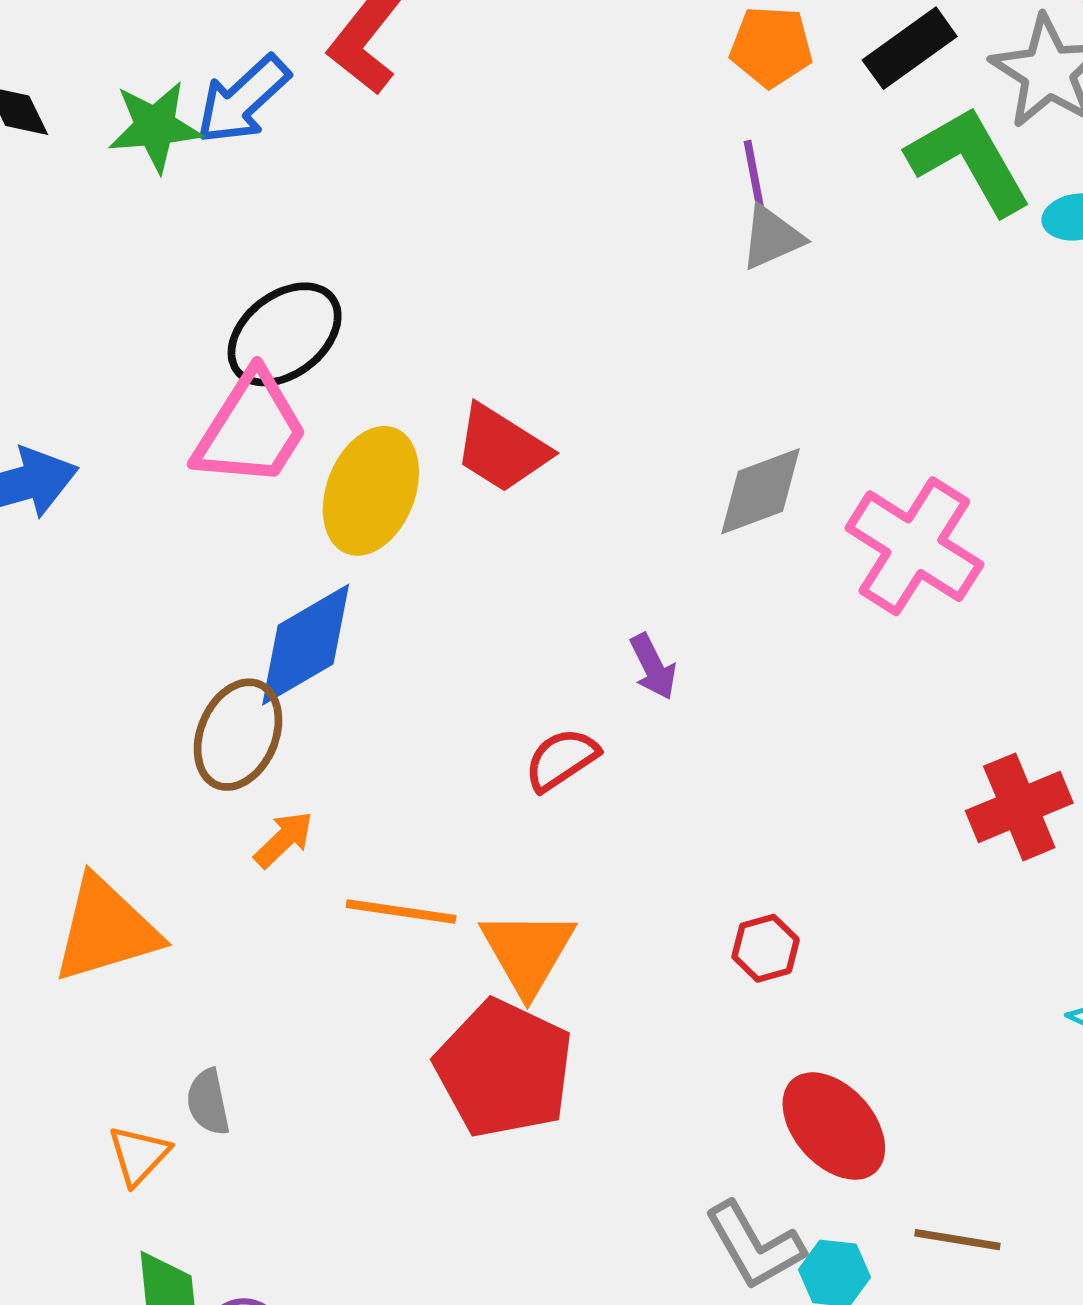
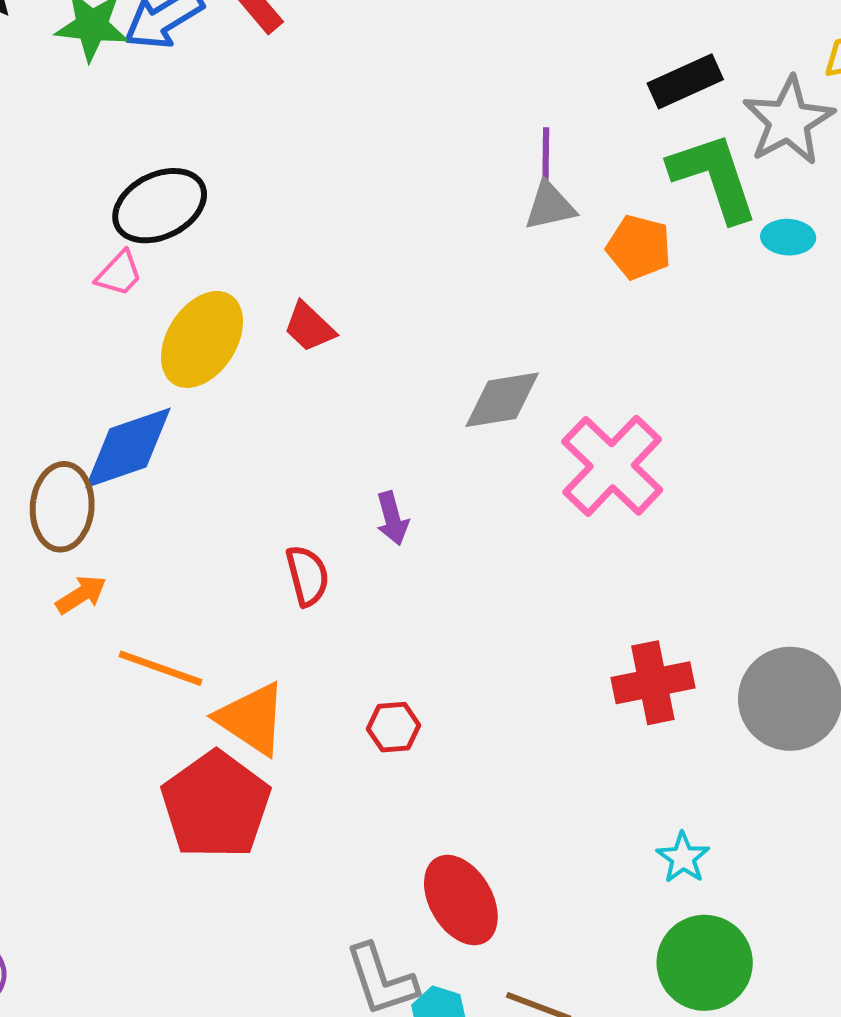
orange pentagon: (771, 47) -> (639, 247), moved
pink trapezoid: (251, 429) -> (119, 274), size x0.5
red trapezoid: (502, 449) -> (309, 327), size x0.7
brown ellipse: (238, 735) -> (62, 507), turned -30
red semicircle: (561, 759) -> (307, 576), turned 98
red hexagon: (766, 948) -> (394, 727), moved
orange triangle: (528, 952) -> (252, 719), turned -38

